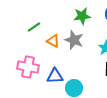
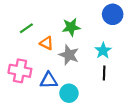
green star: (82, 16) -> (71, 27), moved
gray star: (74, 40) -> (69, 55), moved

